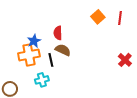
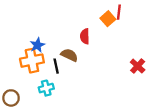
red line: (120, 18) -> (119, 12), moved
red semicircle: (58, 33) -> (85, 36), moved

